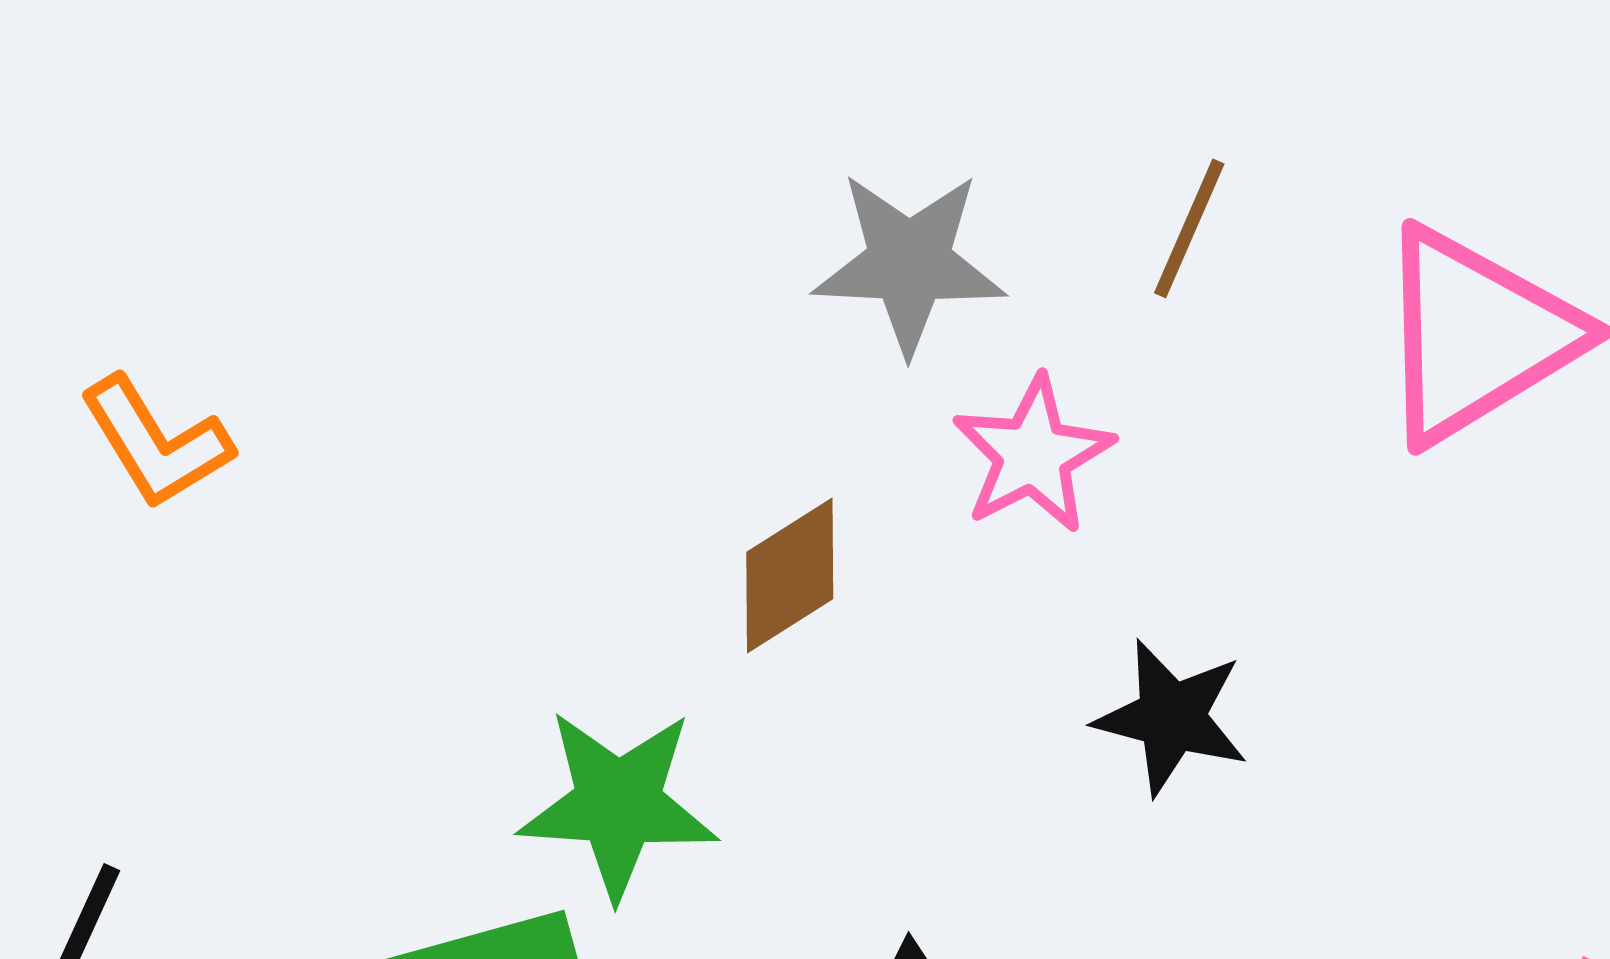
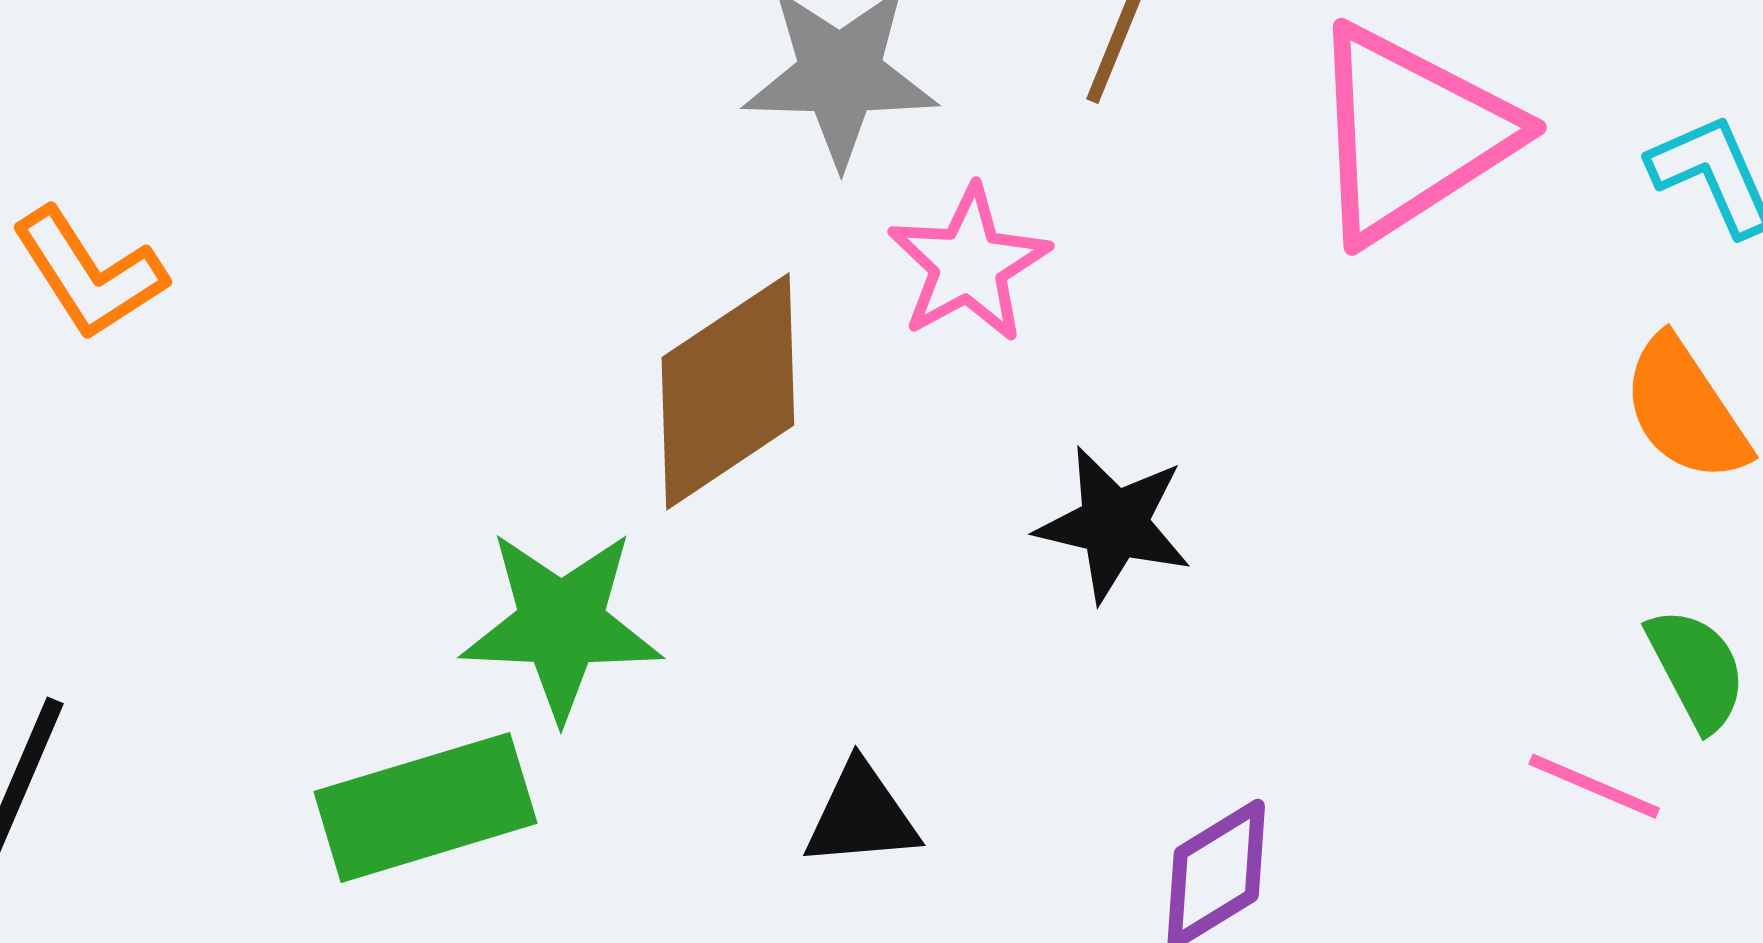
brown diamond: (790, 576) -> (728, 391), size x1.5

